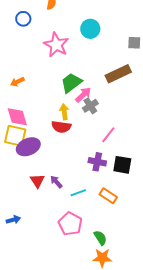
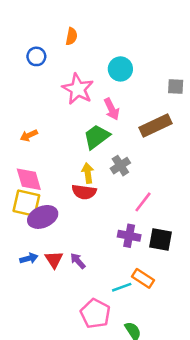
pink arrow: (83, 95) -> (112, 109), moved, turned 108
cyan line: (78, 193) -> (122, 287), moved
blue arrow: (13, 220) -> (29, 258), moved

